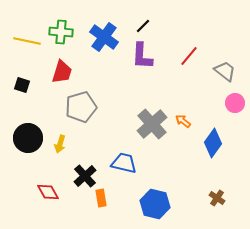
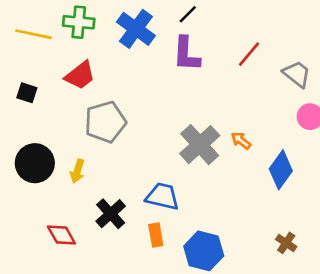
red trapezoid: (62, 72) -> (80, 75), turned 35
orange rectangle: (101, 198) -> (156, 235), moved

